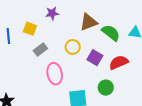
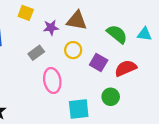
purple star: (52, 13) -> (51, 28), moved
brown triangle: (89, 22) -> (77, 21), moved, turned 30
yellow square: (30, 29) -> (26, 13), moved

